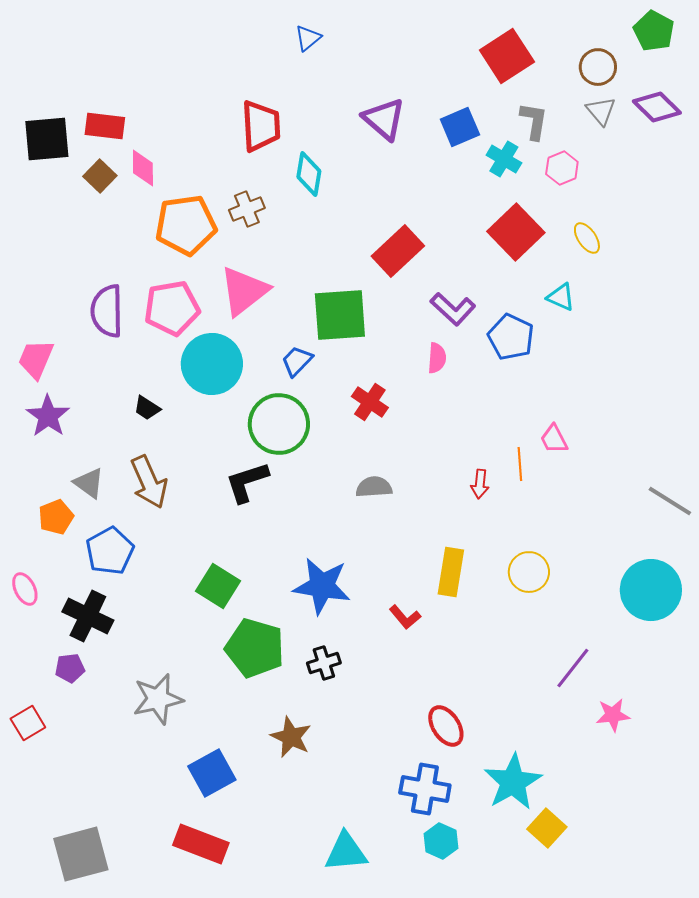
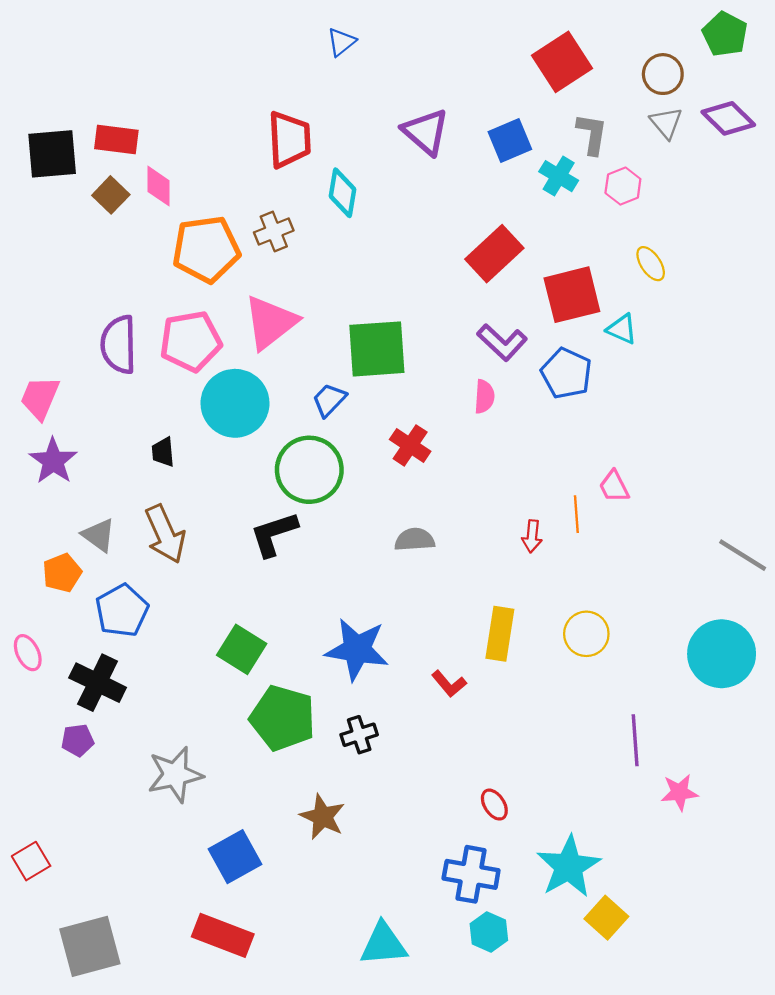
red square: (516, 232) -> (572, 295), moved, turned 30
red rectangle: (398, 251) -> (494, 254), moved
black trapezoid: (147, 408) -> (163, 452), turned 52
purple line: (573, 668) -> (635, 740), turned -42
red square: (28, 723) -> (31, 861), moved
red ellipse: (446, 726) -> (494, 805), size x0.7

